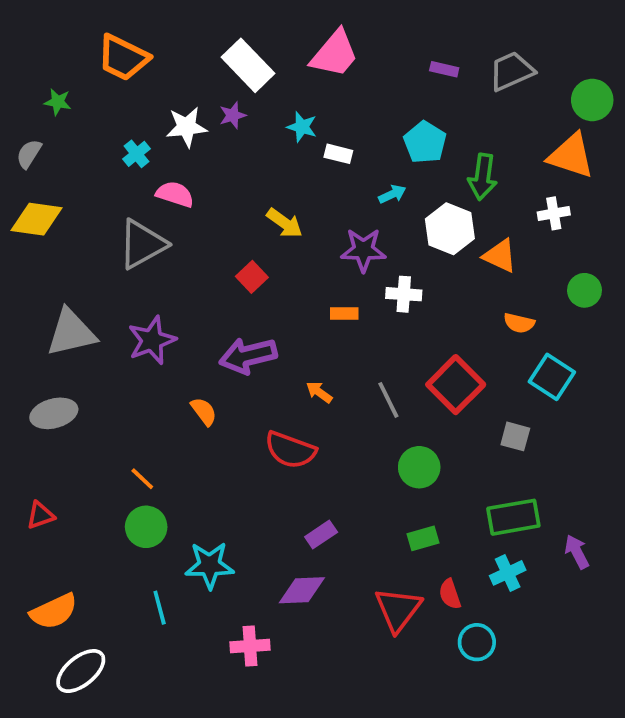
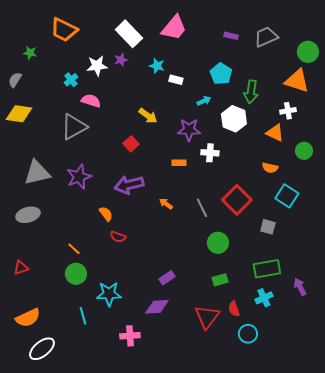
orange triangle: (500, 256) -> (275, 133), moved
red semicircle: (290, 450) -> (118, 237), moved, size x0.6

